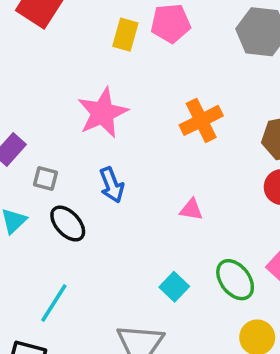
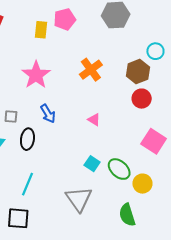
pink triangle: (191, 210) -> (94, 120), turned 32
black ellipse: (68, 224) -> (27, 139), turned 60
green ellipse: (235, 280) -> (119, 169), moved

